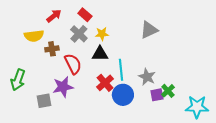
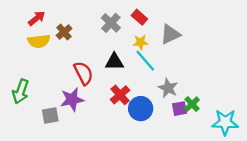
red rectangle: (85, 15) -> (139, 17), moved
red arrow: (54, 16) -> (37, 18), moved
gray cross: (79, 34) -> (111, 23), moved
yellow star: (102, 34) -> (141, 42), moved
brown cross: (52, 49) -> (64, 32), moved, turned -32
cyan line: (121, 70) -> (145, 61), moved, turned -35

